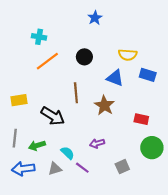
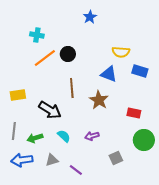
black circle: (84, 57) -> (68, 54), moved
cyan semicircle: (68, 153) -> (64, 136), moved
purple line: (82, 168) -> (76, 170), moved

